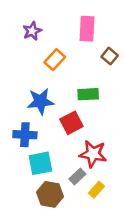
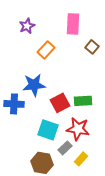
green rectangle: (88, 94) -> (83, 101), moved
blue cross: (25, 135) -> (14, 104), moved
cyan square: (40, 163) -> (48, 130), moved, turned 30

